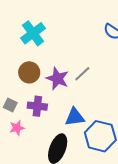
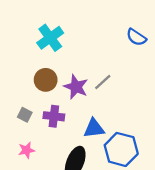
pink star: (17, 128) -> (27, 150), moved

